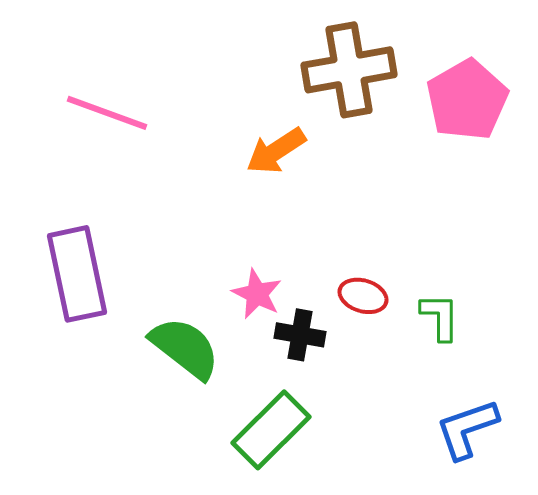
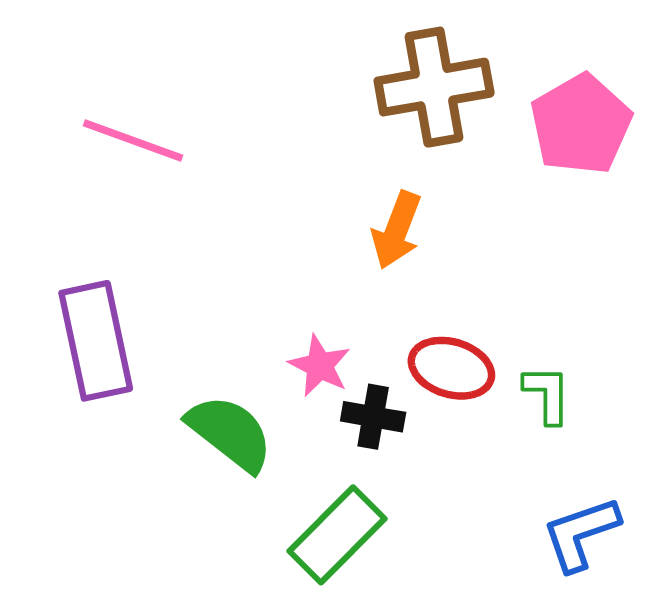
orange arrow: (276, 151) -> (397, 230), moved, turned -36
red ellipse: (363, 296) -> (451, 368), size x1.4

